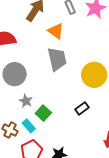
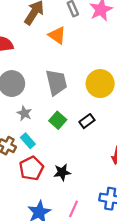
gray trapezoid: (57, 59) -> (56, 82), moved
green square: (43, 113) -> (58, 120), moved

